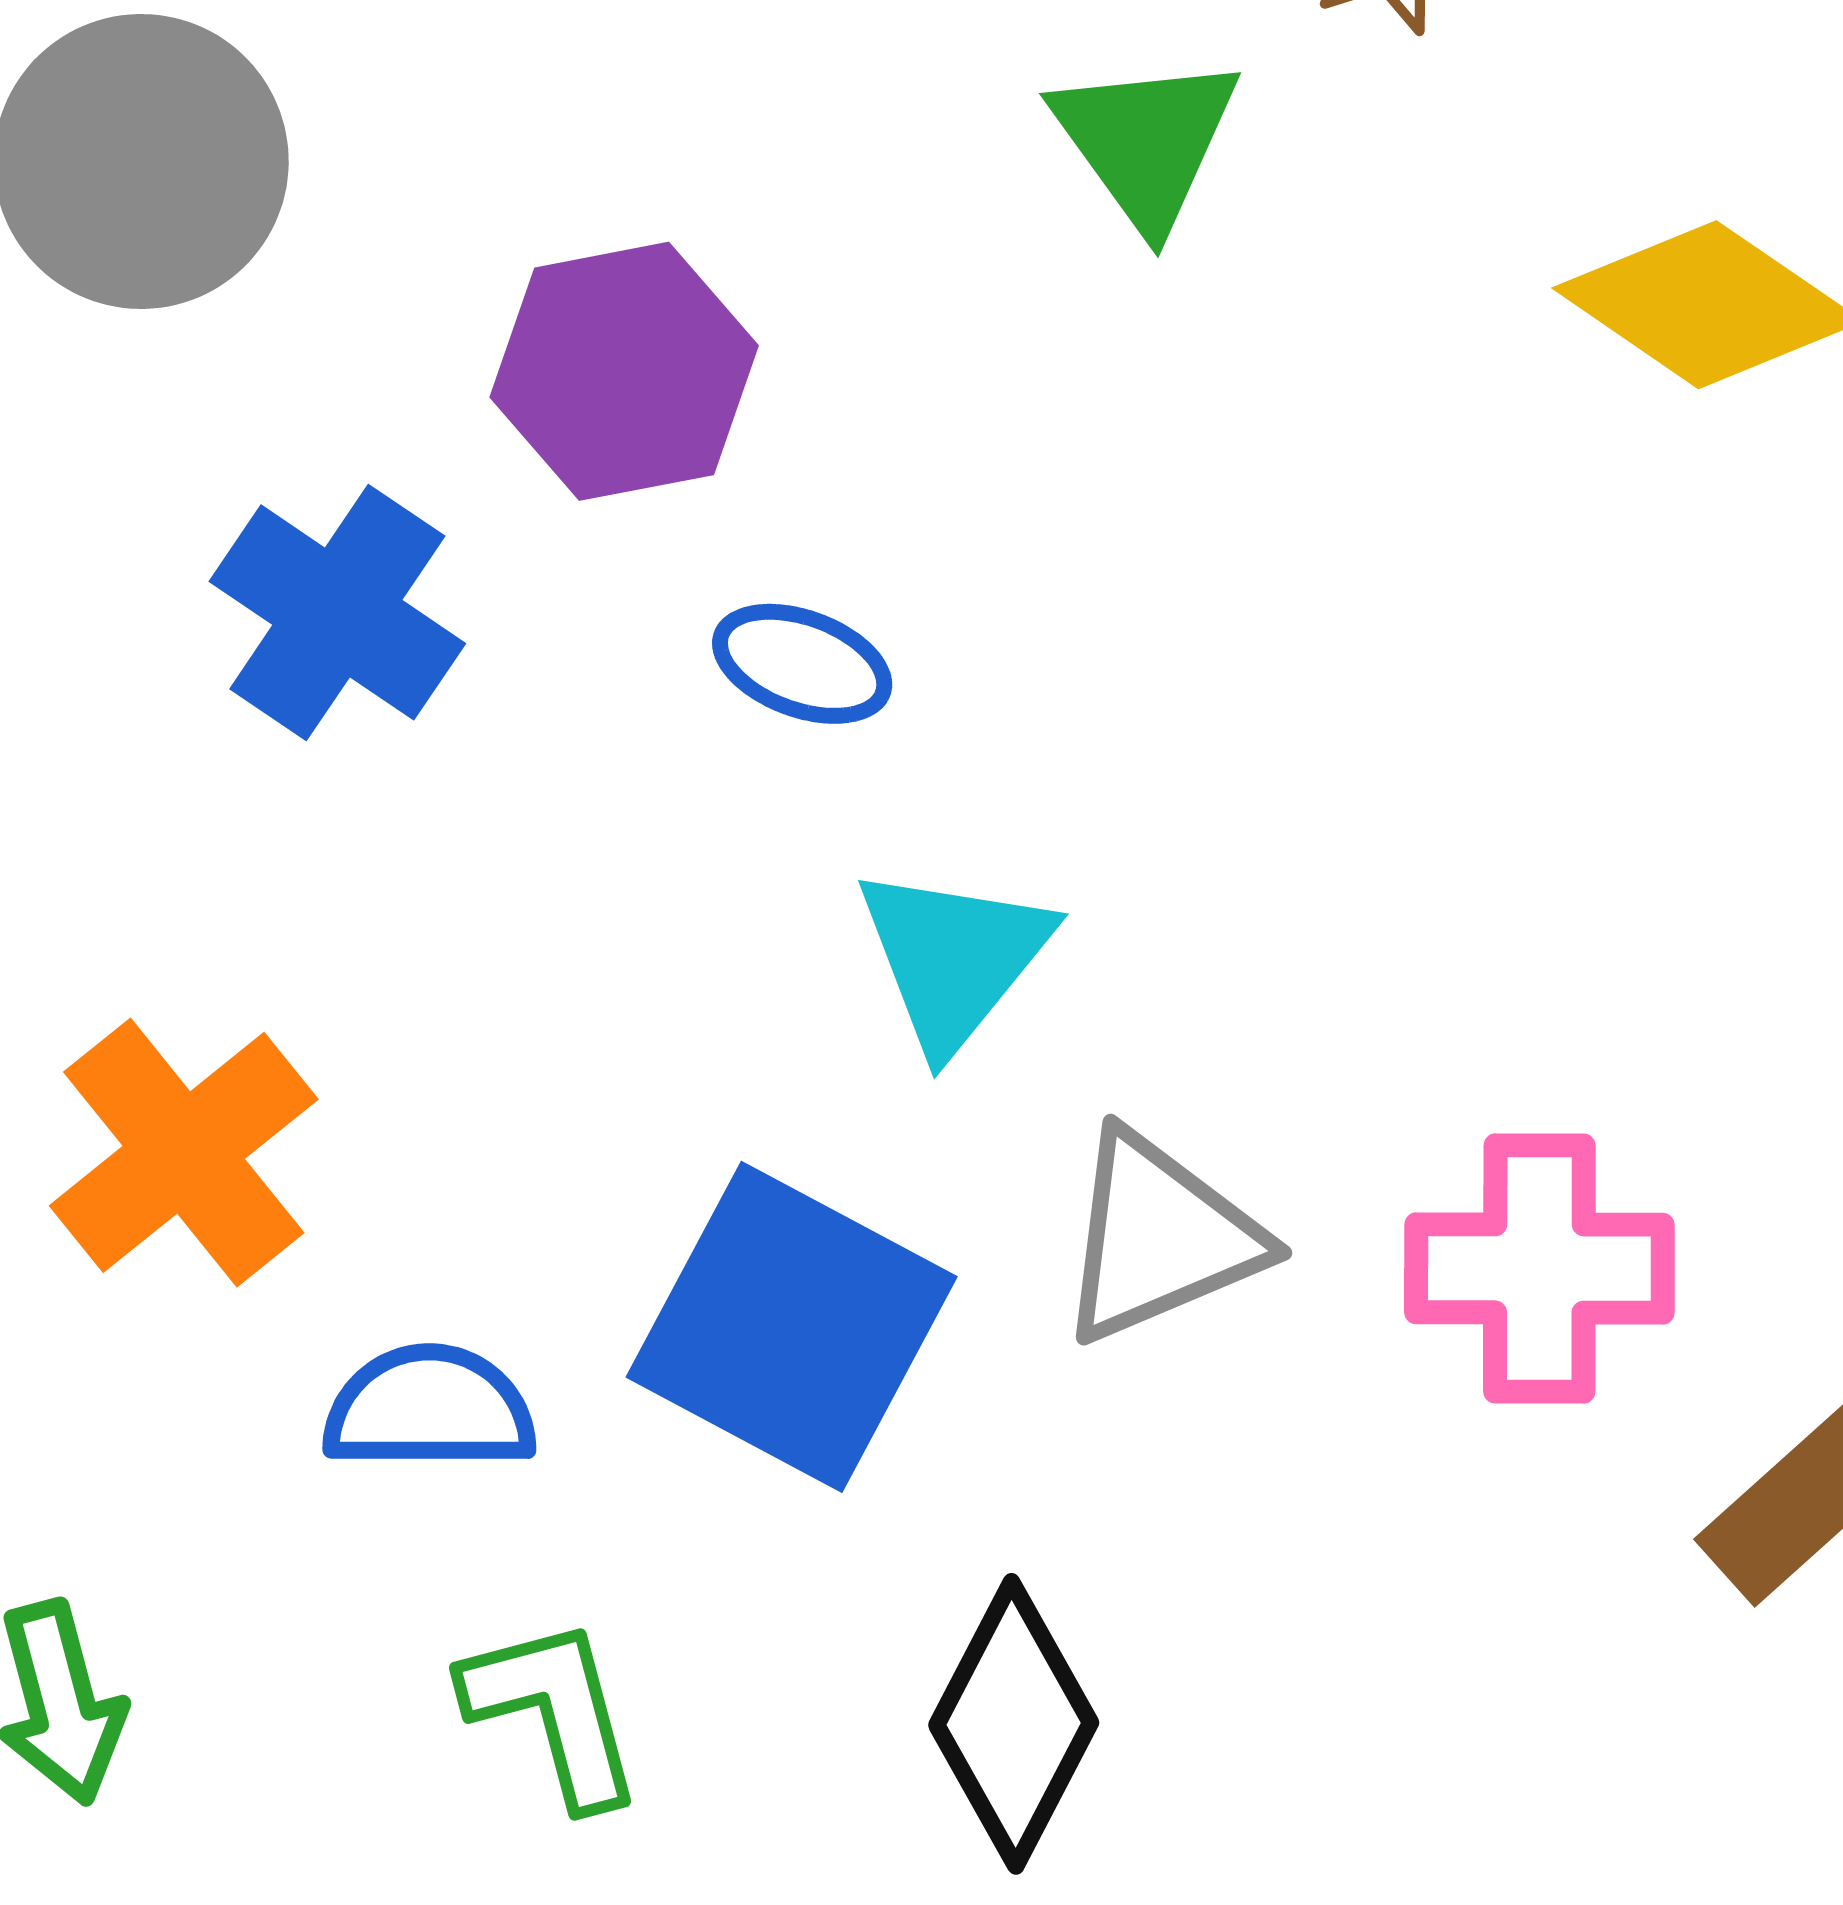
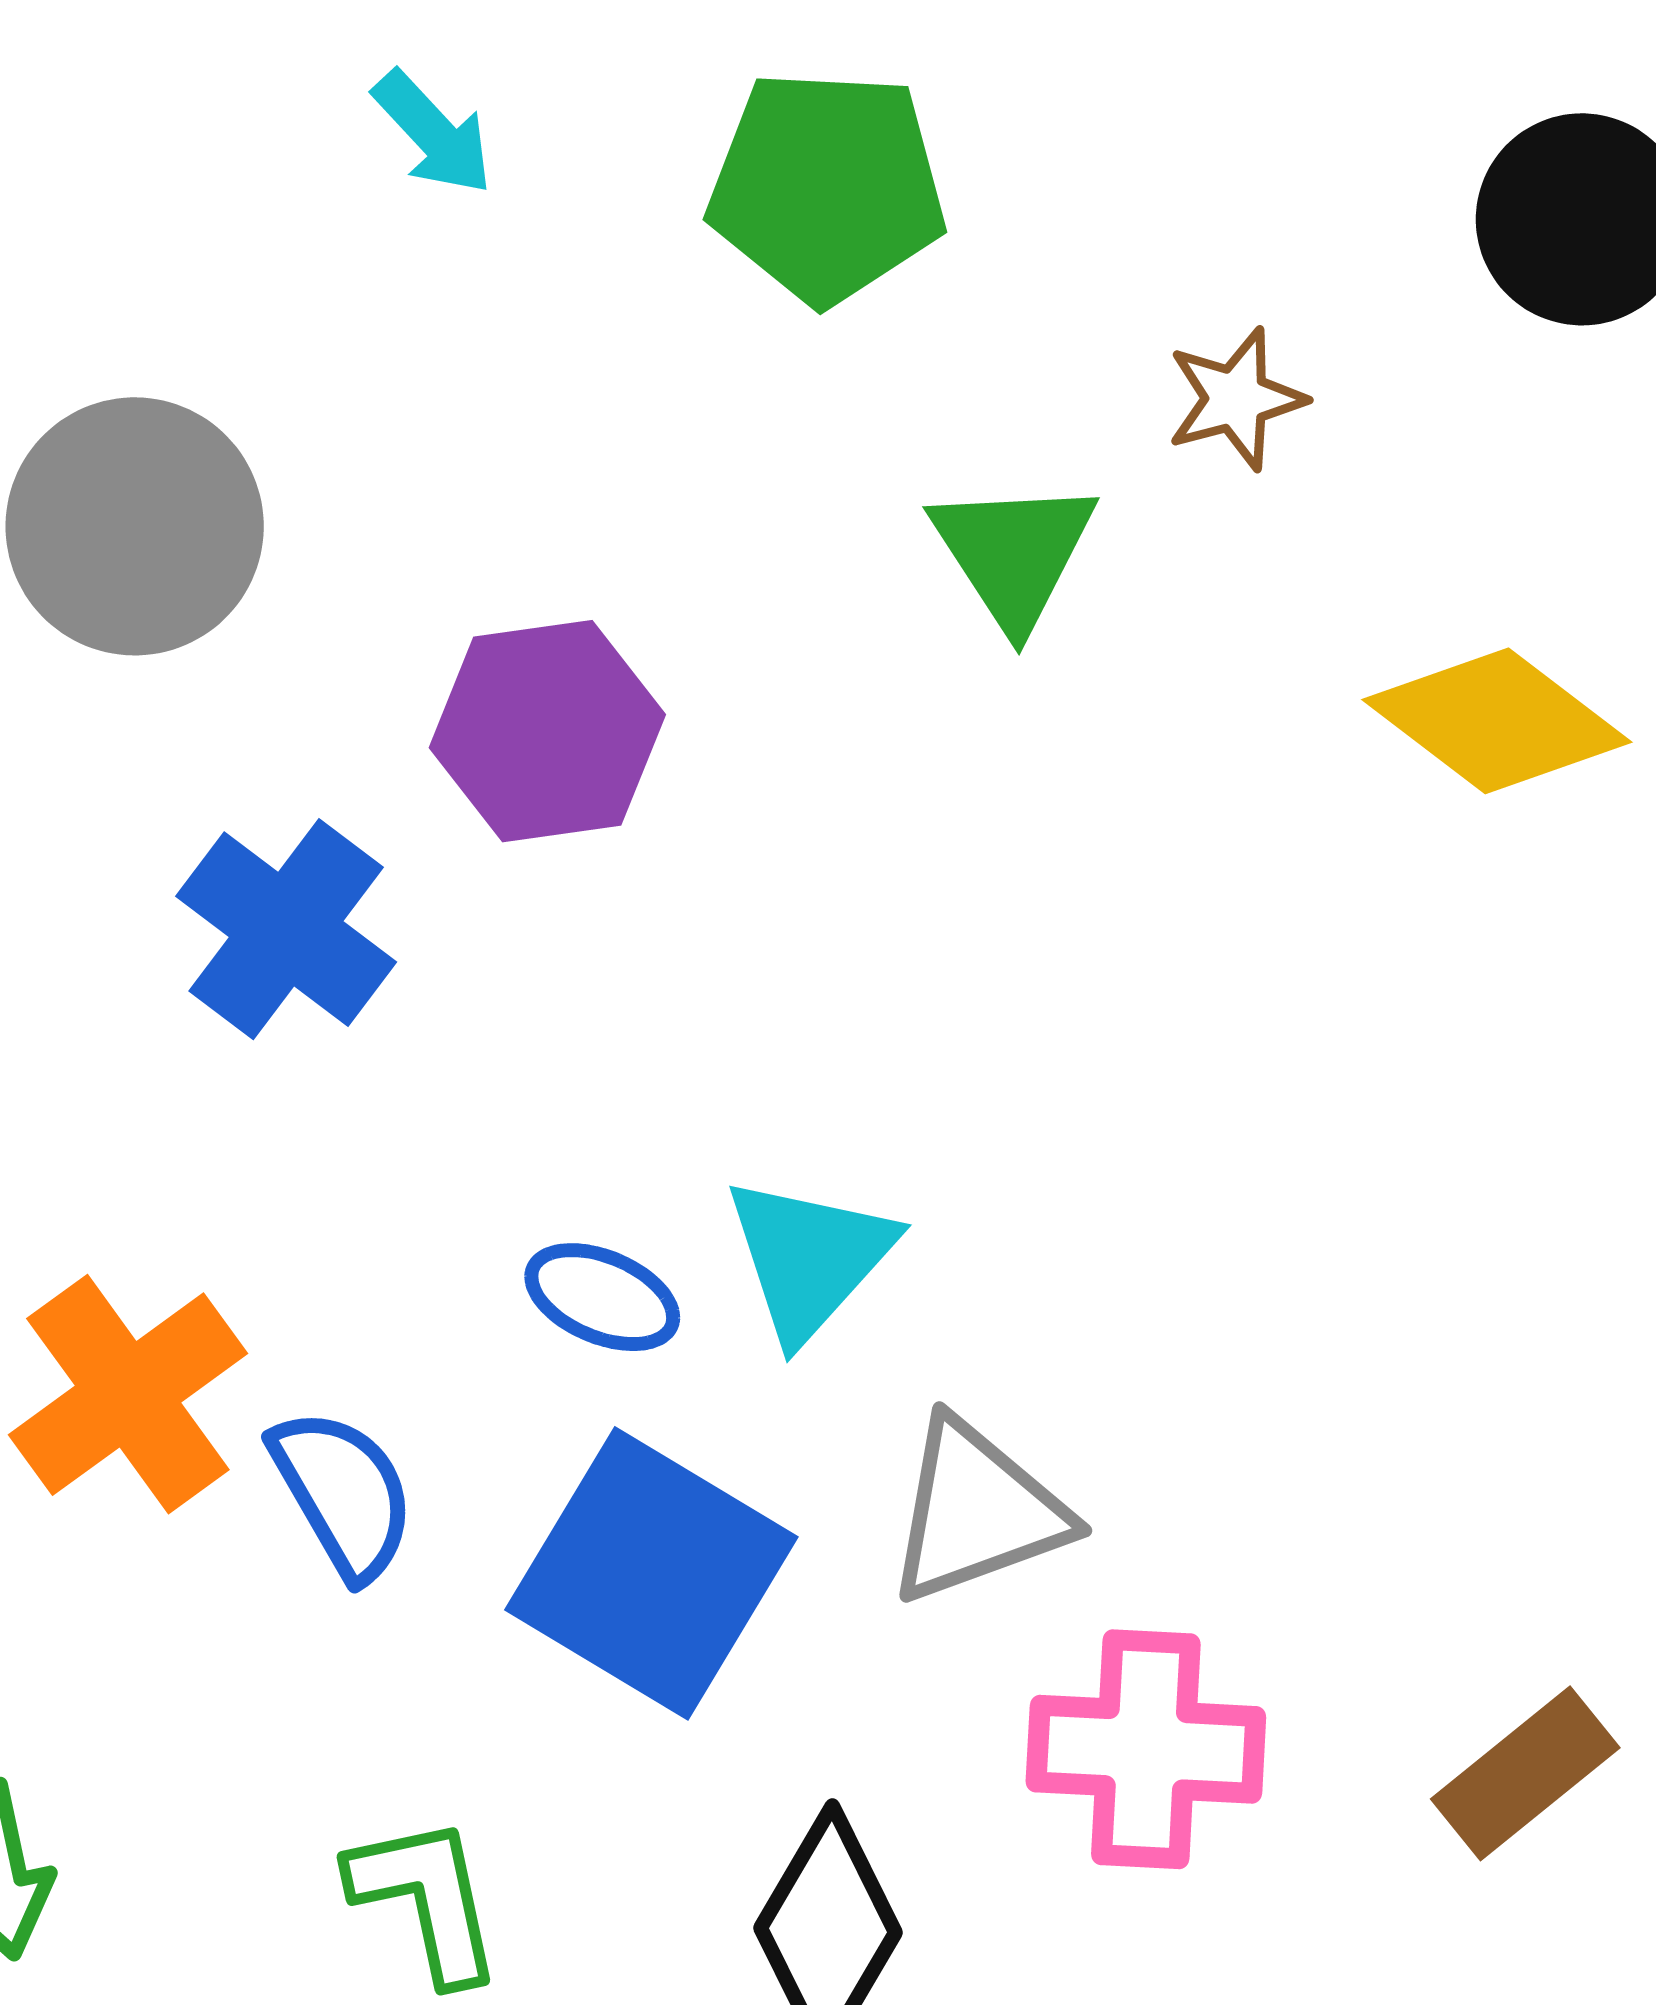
blue ellipse: (802, 664) -> (602, 1297), moved
pink cross: (1539, 1268) -> (1146, 1749), moved
blue semicircle: (429, 1408) -> (343, 1493), moved, turned 57

